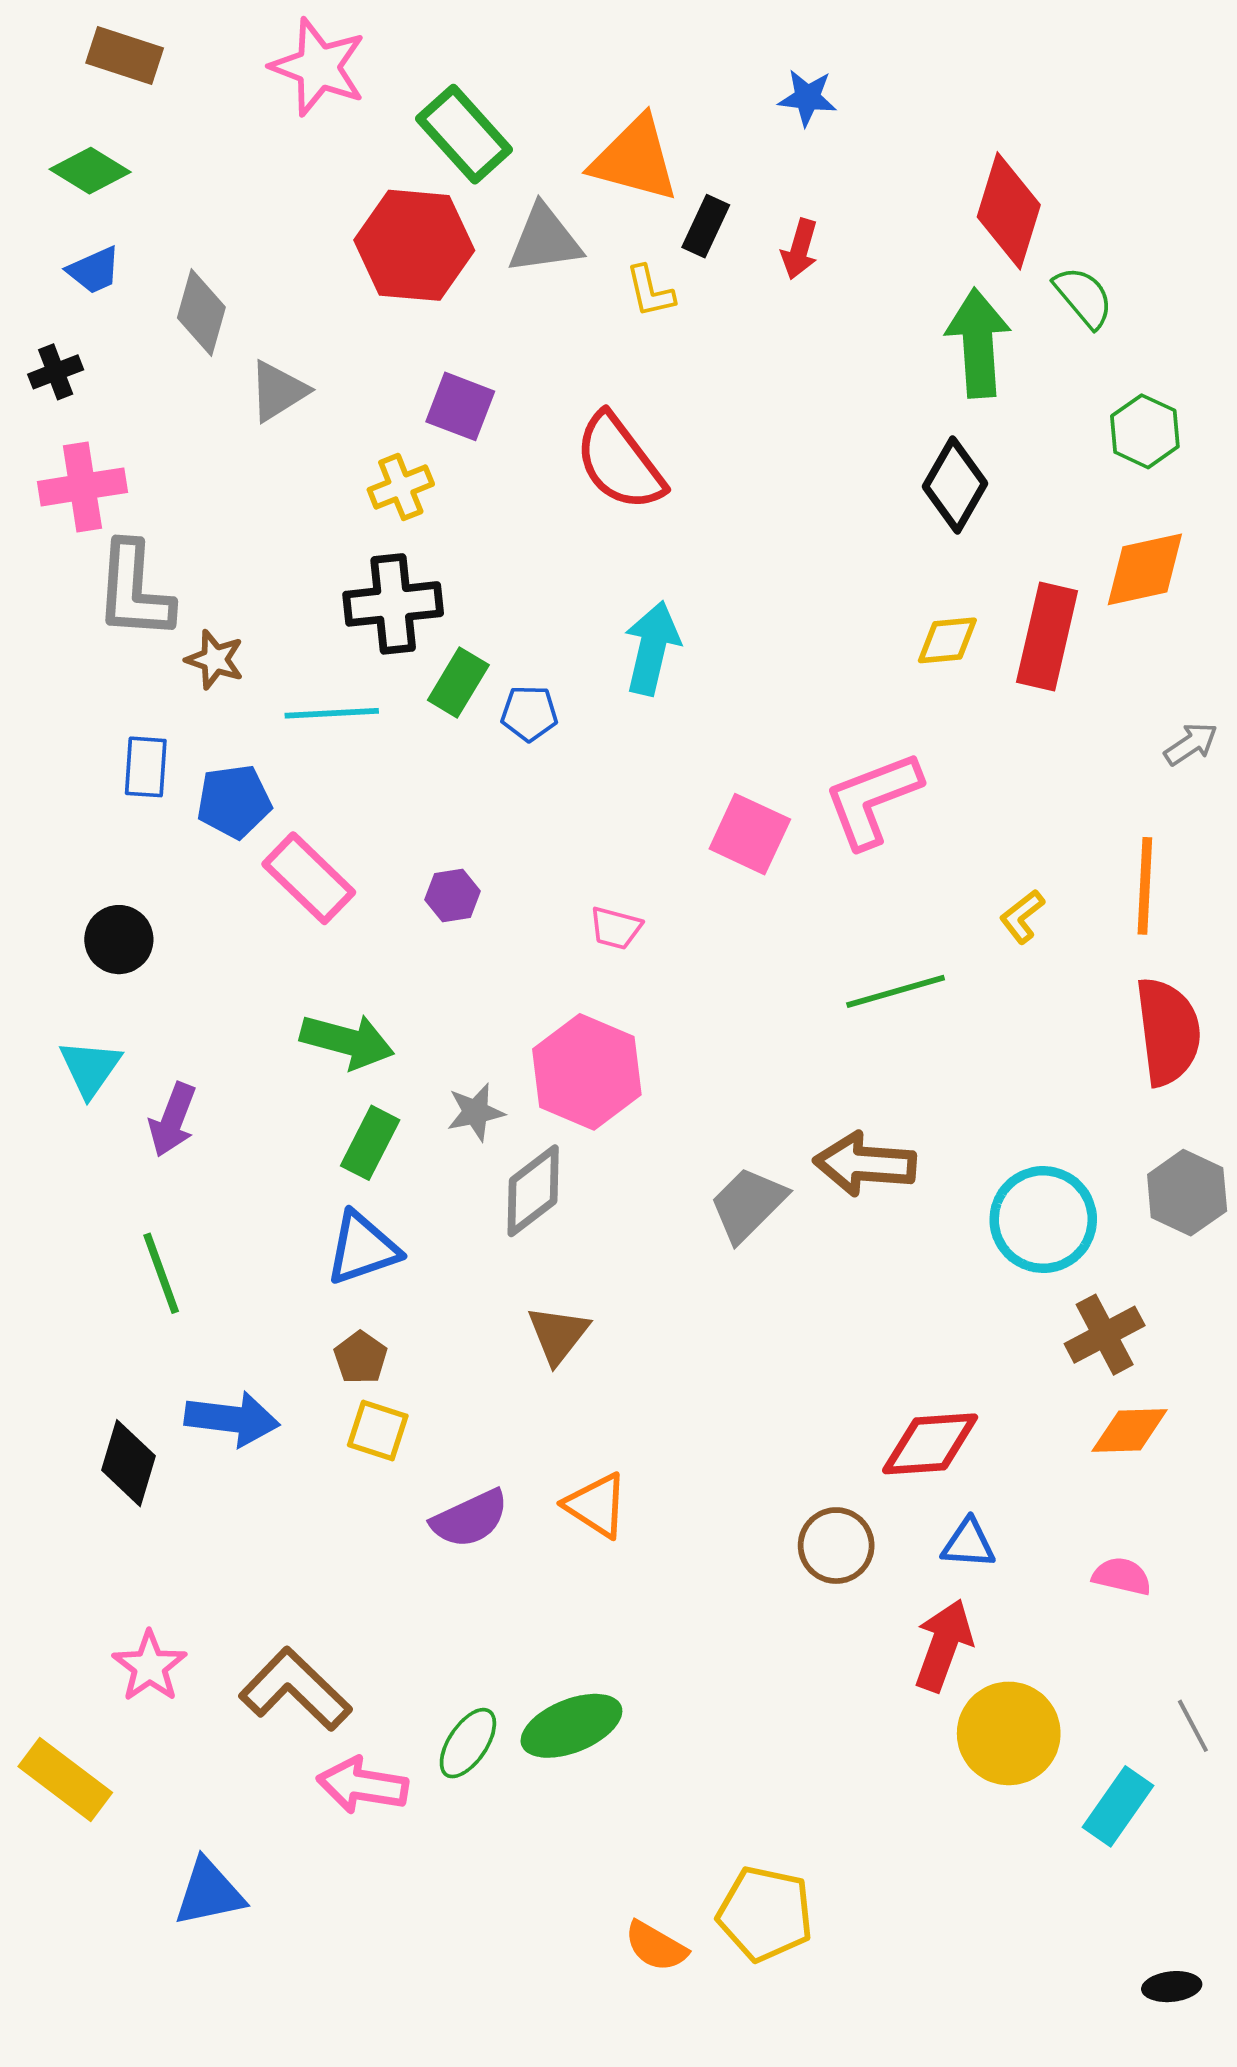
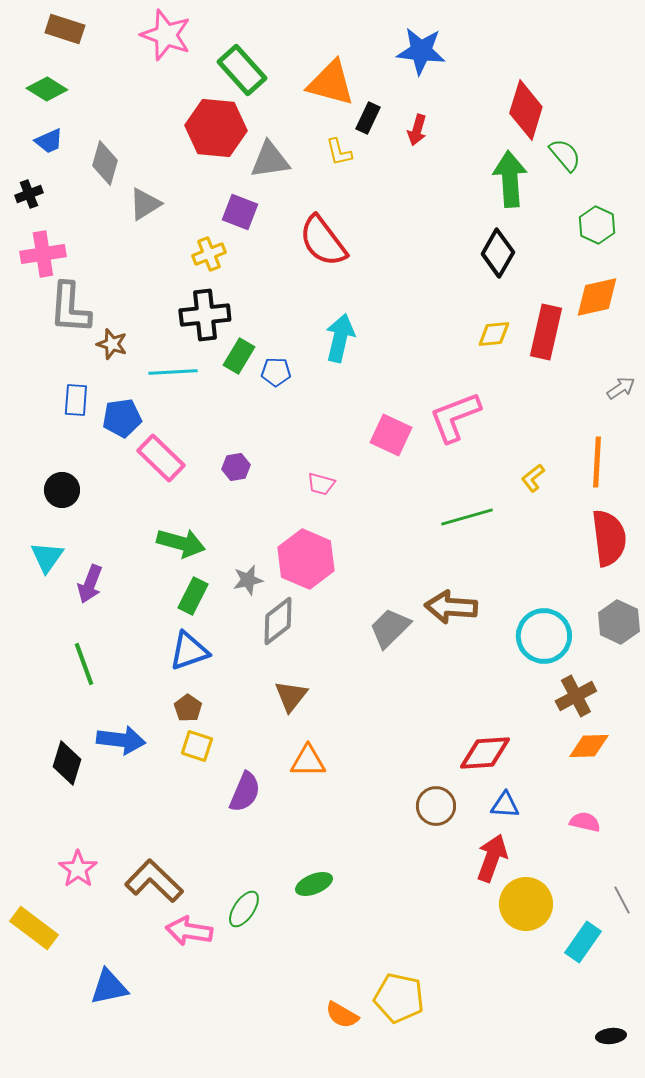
blue star: (807, 98) -> (421, 51), size x1.6
gray triangle: (545, 240) -> (270, 160), moved
orange triangle: (596, 1505) -> (308, 761), moved, turned -33
purple semicircle: (470, 1519) -> (245, 792), turned -42
green ellipse: (571, 1726) -> (314, 884), moved, size x0.7

